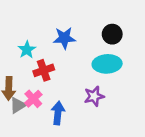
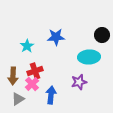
black circle: (112, 34) -> (102, 35), moved
red cross: (44, 70) -> (35, 71), moved
gray triangle: (18, 105) -> (18, 99), moved

